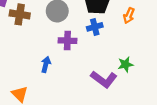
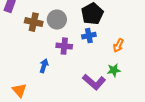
brown cross: (20, 14) -> (34, 22), moved
orange arrow: (129, 16) -> (118, 45), moved

